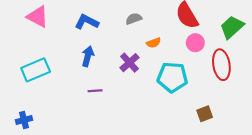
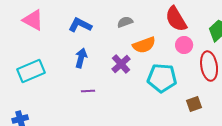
orange semicircle: (154, 43) -> (144, 45), size x1.6
brown square: (205, 114) -> (194, 104), moved

